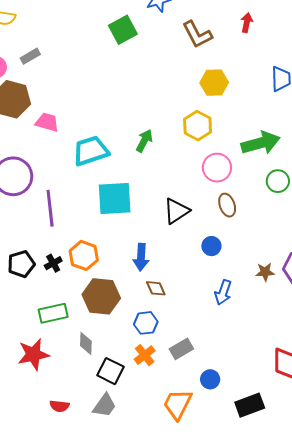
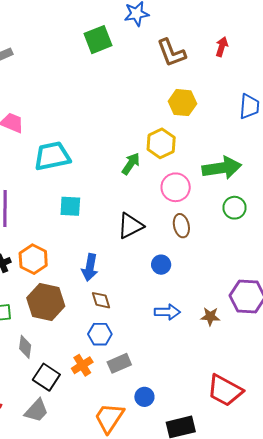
green arrow: (144, 141) -> (131, 164), moved
cyan square: (115, 199) -> (70, 206), size x0.6
brown star: (265, 272) -> (210, 316), moved
blue arrow: (223, 292) -> (167, 312), turned -115
blue hexagon: (146, 323) -> (100, 334), moved

